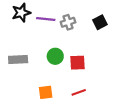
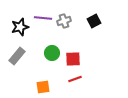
black star: (21, 13) -> (20, 27), moved
gray rectangle: (18, 59) -> (17, 56), turned -48
red line: (79, 92) -> (75, 79), moved

